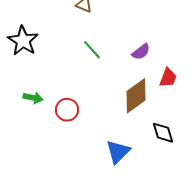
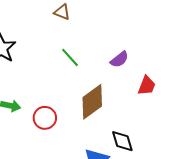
brown diamond: (136, 96) -> (92, 102), moved
black diamond: (163, 133) -> (122, 141), moved

